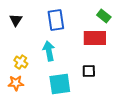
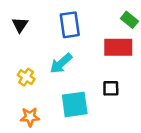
cyan arrow: (49, 51) -> (61, 63), turned -120
orange star: (16, 83) -> (30, 117), moved

